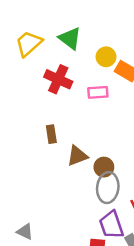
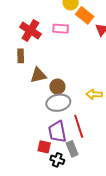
red cross: (58, 79) -> (30, 31), moved
gray ellipse: (108, 188) -> (58, 103), turned 65

